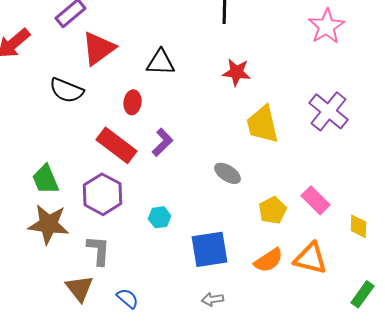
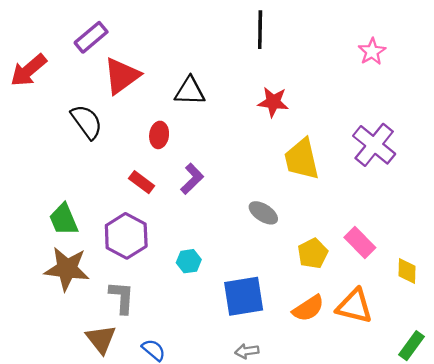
pink star: (327, 26) -> (372, 52), size x0.7
black semicircle: (67, 90) -> (87, 122), turned -148
red rectangle: (117, 145) -> (142, 182), size x0.6

